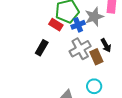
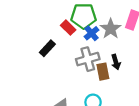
gray star: (94, 17) -> (111, 29), turned -30
blue cross: (78, 25) -> (92, 33), turned -32

